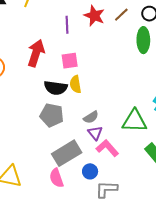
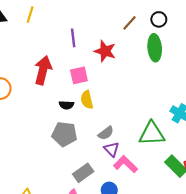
red star: (94, 16) -> (105, 51), moved
black semicircle: (56, 88) -> (66, 105), size x0.6
gray rectangle: (67, 153) -> (83, 173), size x0.7

